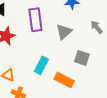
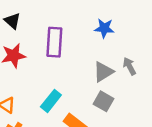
gray triangle: (64, 32) -> (103, 72), moved

